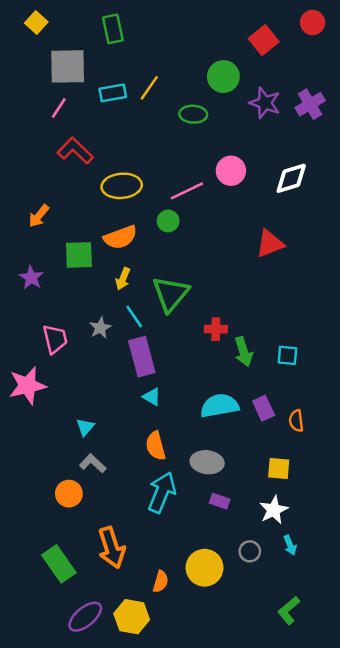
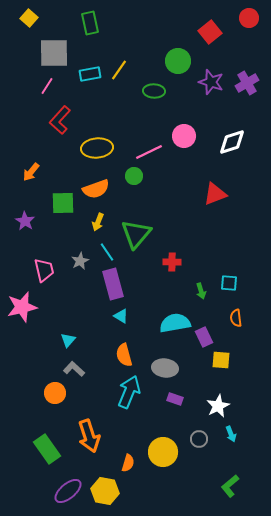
red L-shape: (75, 151) -> (60, 120), turned -92
green arrow: (243, 352) -> (201, 291), moved, size x0.7
purple rectangle: (264, 408) -> (204, 337), moved
orange semicircle: (296, 421) -> (236, 318), moved
yellow square: (279, 468) -> (221, 360), moved

